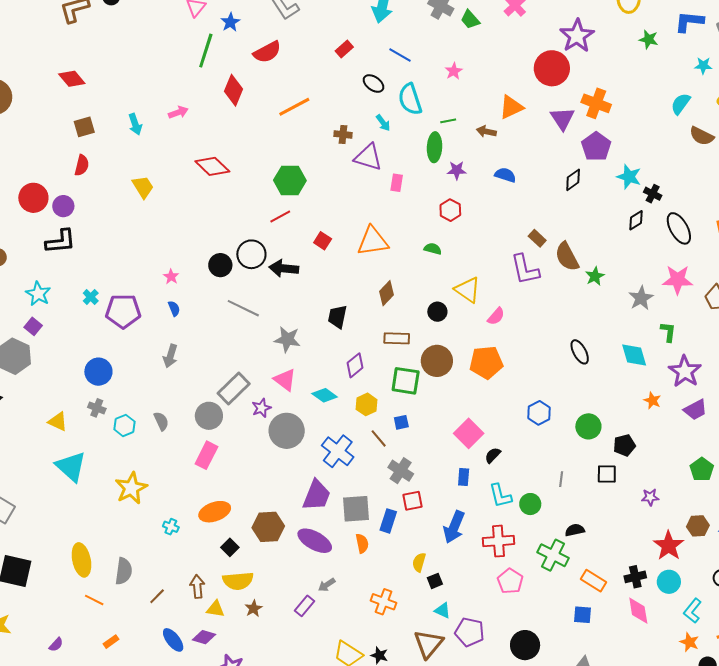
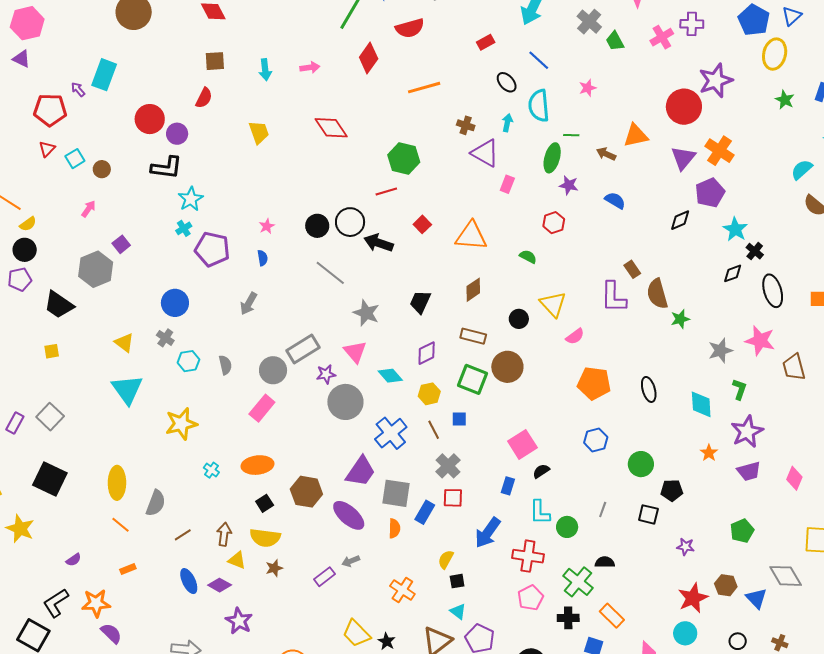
cyan arrow: (383, 123) -> (507, 123), turned -144
cyan star: (38, 294) -> (191, 199), moved
orange pentagon: (486, 362) -> (594, 383), moved
black cross: (635, 577) -> (568, 618), moved

